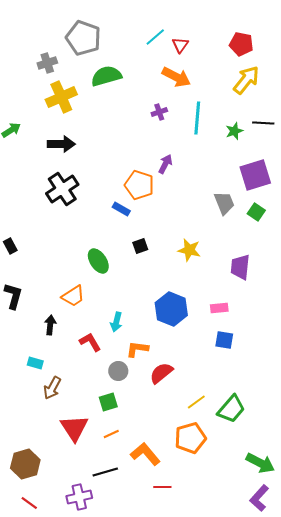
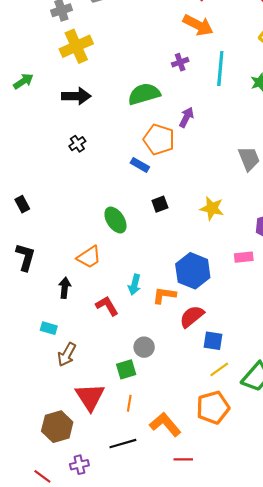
green semicircle: (106, 76) -> (144, 94), moved
black cross: (62, 189) -> (77, 144), size x0.5
pink rectangle: (219, 308) -> (244, 257), moved
blue square: (224, 340) -> (213, 341), moved
orange L-shape: (137, 349) -> (164, 295), moved
gray circle: (118, 371) -> (144, 347), moved
red semicircle: (161, 373) -> (192, 316), moved
orange line: (111, 434) -> (129, 403), turned -56
brown hexagon: (25, 464) -> (57, 427), moved
purple cross: (79, 497) -> (79, 465), moved, size x0.7

